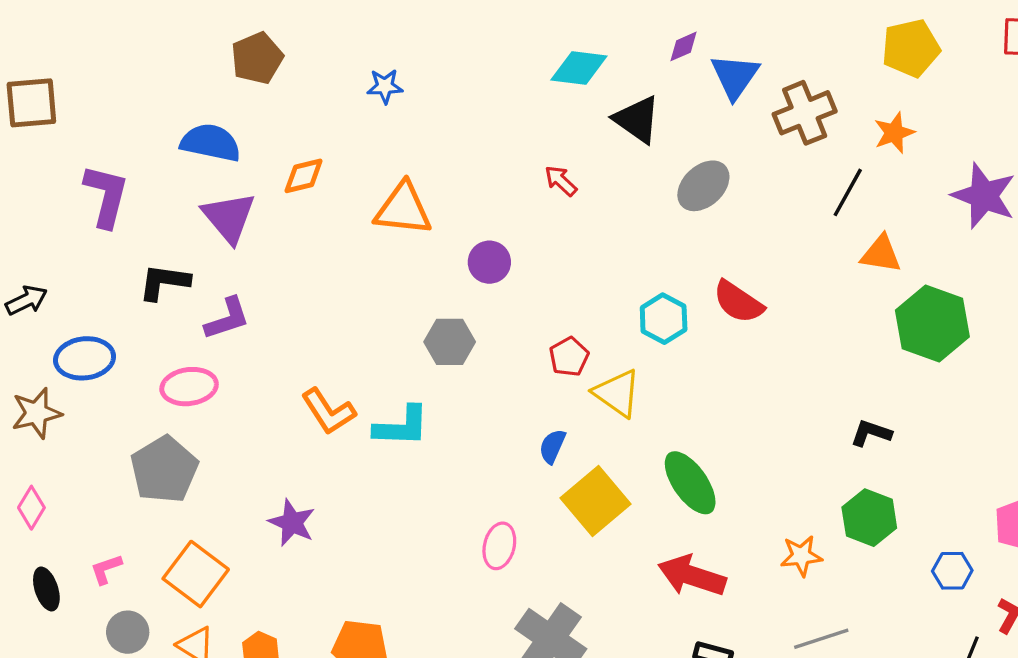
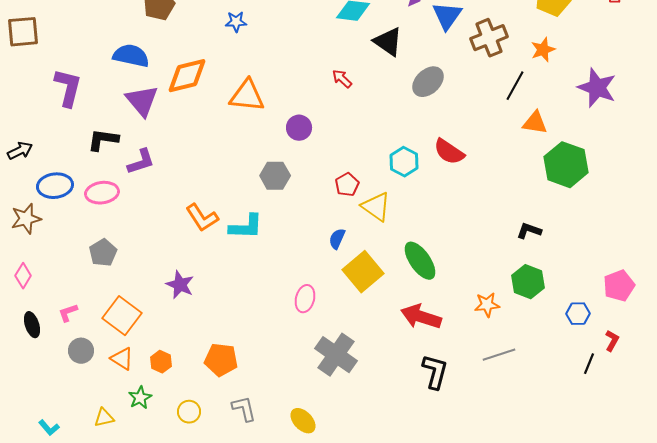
orange diamond: (304, 176) -> (187, 76), size x1.6
pink ellipse: (189, 387) -> (102, 193), moved
gray pentagon: (164, 470) -> (103, 253), size x0.7

